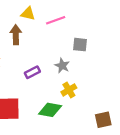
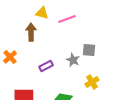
gray square: (80, 45) -> (89, 50), moved
yellow cross: (69, 90) -> (92, 82), moved

